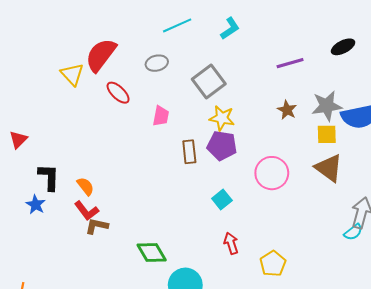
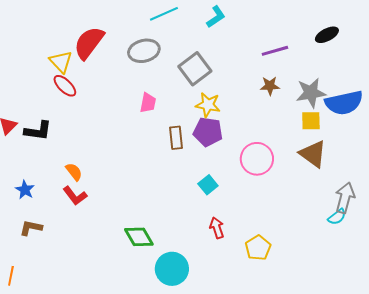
gray ellipse: (157, 63) -> (144, 51), size x1.4
red ellipse: (118, 93) -> (65, 86), moved
brown star: (287, 110) -> (270, 86), moved, turned -30
black L-shape: (49, 177) -> (38, 131), moved, turned 96
brown L-shape: (97, 226) -> (31, 228), moved

